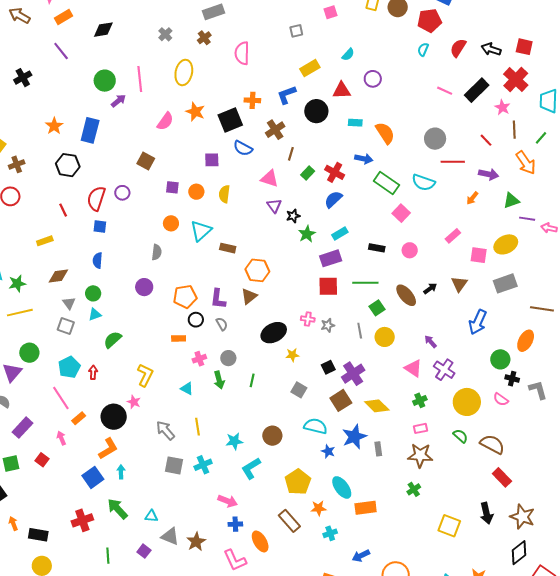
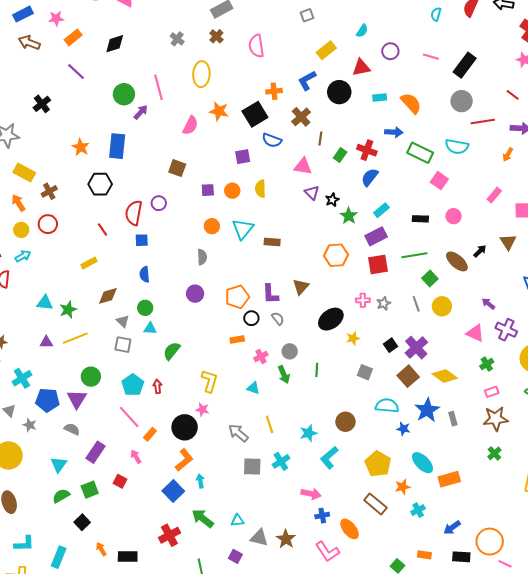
black rectangle: (477, 90) -> (465, 65), moved
pink line: (445, 91) -> (431, 57), moved
orange hexagon: (257, 270) -> (336, 255), moved
cyan triangle: (95, 314) -> (150, 328), turned 32

